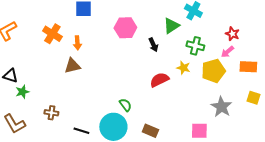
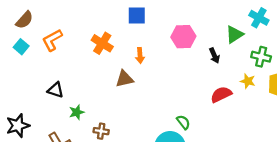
orange arrow: (77, 43) -> (140, 56), moved
green star: (22, 92) -> (77, 112), moved

